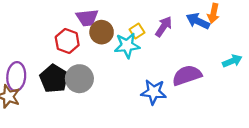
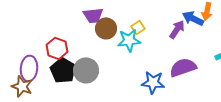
purple arrow: (164, 27) -> (177, 29), moved
red hexagon: (67, 41) -> (57, 48), moved

